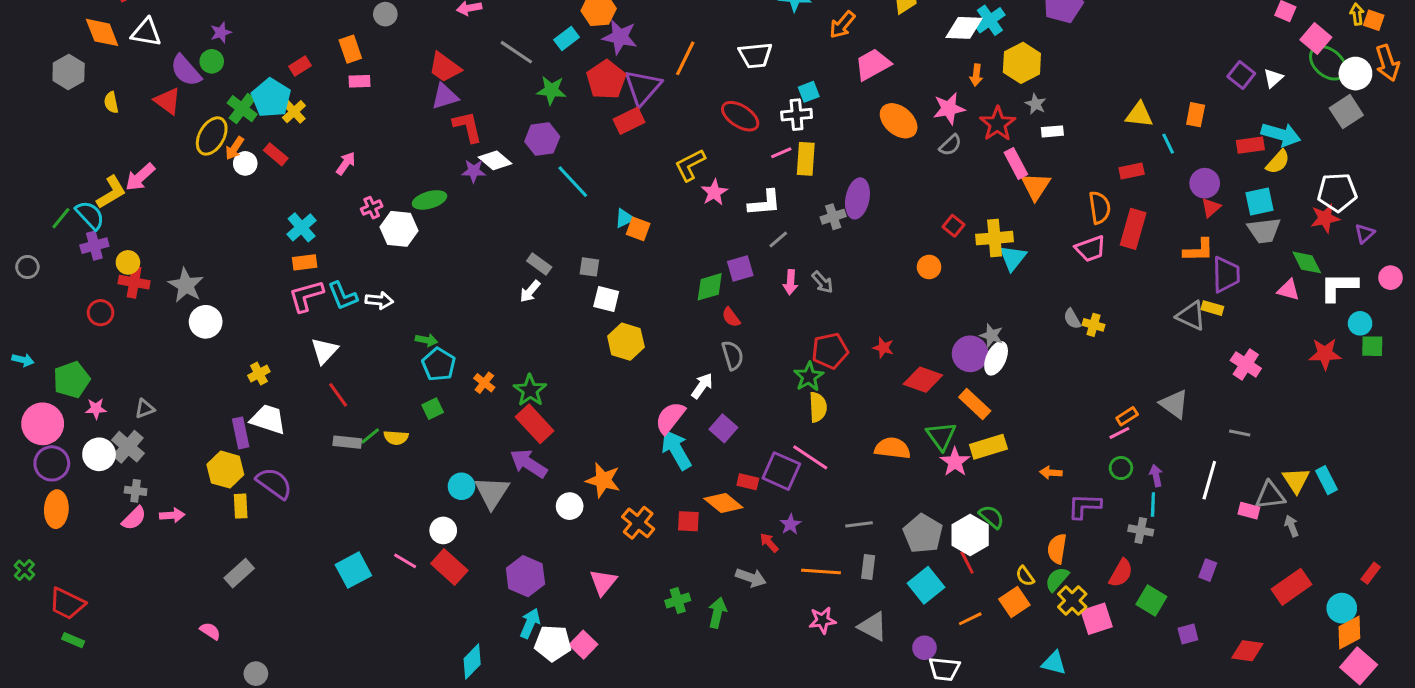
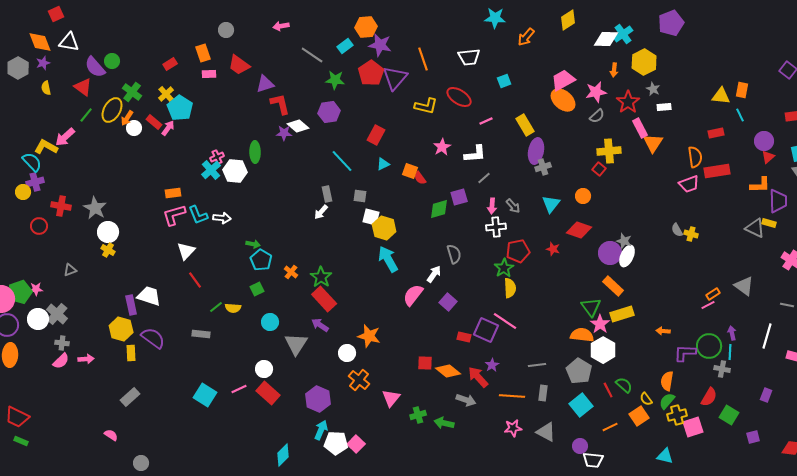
purple star: (221, 32) -> (43, 63), moved
orange line: (685, 58) -> (423, 59), turned -45
pink trapezoid: (873, 64) -> (563, 80), moved
red trapezoid: (445, 67) -> (239, 65), moved
cyan pentagon: (271, 98) -> (180, 108), moved
white cross: (797, 115) -> (496, 227), moved
orange rectangle: (1196, 115) -> (742, 90), moved
red rectangle: (629, 121) -> (376, 135), moved, turned -36
yellow rectangle: (806, 159) -> (525, 125), moved, turned -35
pink arrow: (346, 163) -> (168, 128), moved
yellow L-shape: (690, 165) -> (426, 106), moved, turned -140
cyan line: (573, 182) -> (342, 161), moved
yellow L-shape: (111, 192) -> (46, 147), turned -120
green ellipse: (429, 200) -> (255, 152), turned -75
gray cross: (833, 217) -> (543, 167), moved
green line: (61, 218) -> (86, 115), moved
cyan cross: (302, 227) -> (211, 170), moved
orange square: (638, 229) -> (410, 171), moved
red rectangle: (1133, 229) -> (717, 171), turned 65
yellow cross: (995, 238) -> (609, 151), moved
cyan triangle: (1013, 258) -> (551, 204), moved
yellow circle: (128, 262) -> (23, 192), moved
gray rectangle: (539, 264) -> (327, 194), turned 42
red semicircle: (731, 317) -> (420, 178), moved
yellow hexagon: (626, 342) -> (384, 228), moved
yellow cross: (259, 374) -> (108, 250), moved, turned -32
green pentagon: (72, 380) -> (20, 292), moved
red diamond: (923, 380) -> (579, 230), moved
gray triangle: (145, 409) -> (70, 270), moved
gray rectangle: (347, 442) -> (201, 334), moved
orange semicircle: (892, 448) -> (582, 335), moved
cyan arrow: (676, 450) -> (388, 259), moved
purple arrow: (528, 463) -> (320, 325), size x0.7
green circle: (1121, 468) -> (709, 346), moved, size x1.6
cyan circle: (461, 486) -> (270, 322), moved
orange diamond: (723, 503) -> (448, 371), moved
green semicircle: (991, 517) -> (624, 385), moved
orange cross: (638, 523) -> (359, 380), moved
white hexagon: (970, 535) -> (603, 350), moved
red arrow: (769, 543) -> (478, 377), size x1.6
pink line: (405, 561) -> (239, 389), turned -56
cyan square: (353, 570) -> (205, 395), turned -30
pink triangle: (603, 582) -> (391, 398), moved
yellow cross: (1072, 601) -> (677, 415), turned 30
green arrow: (717, 613) -> (444, 423), turned -90

